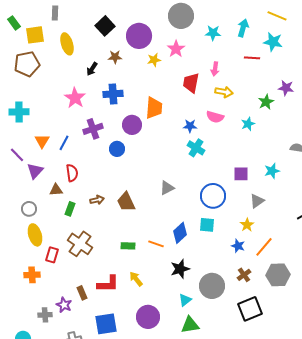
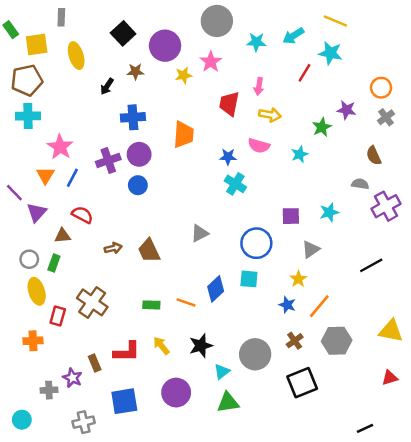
cyan arrow: (243, 28) -> (293, 36), turned -138
red line: (252, 58) -> (305, 73), turned -63
pink star: (75, 98) -> (60, 147), moved
cyan cross: (19, 112) -> (28, 116), moved
purple circle: (132, 125) -> (139, 154), moved
red semicircle: (72, 173) -> (82, 215), turned -54
green rectangle: (70, 209) -> (54, 263), moved
black star: (180, 269) -> (201, 346), moved

